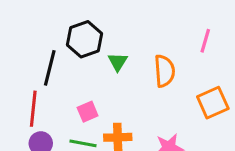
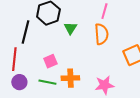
pink line: (205, 41) -> (104, 11), moved

